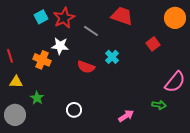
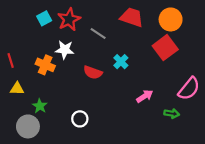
orange circle: (175, 18) -> (171, 19), moved
red square: (153, 44) -> (165, 48), size x1.6
gray circle: (15, 115) -> (28, 126), moved
pink arrow: (126, 116) -> (145, 96), moved

